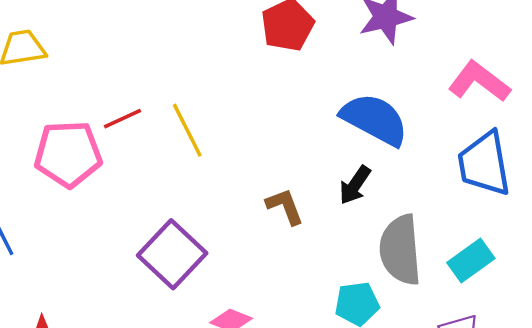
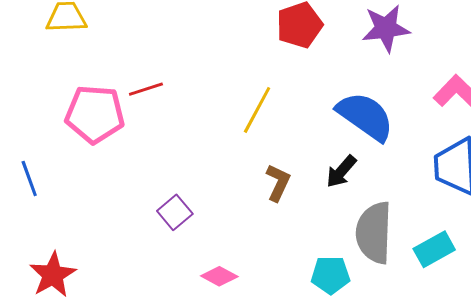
yellow line: (187, 130) -> (257, 110), moved, turned 48
brown L-shape: (285, 206) -> (278, 183), turned 39
purple square: (172, 254) -> (175, 212), size x0.6

